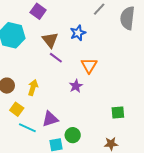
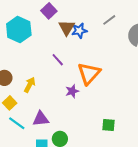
blue star: (78, 33) -> (79, 31), moved
brown triangle: (50, 40) -> (67, 28), moved
orange triangle: (89, 65) -> (89, 74), size x1.4

